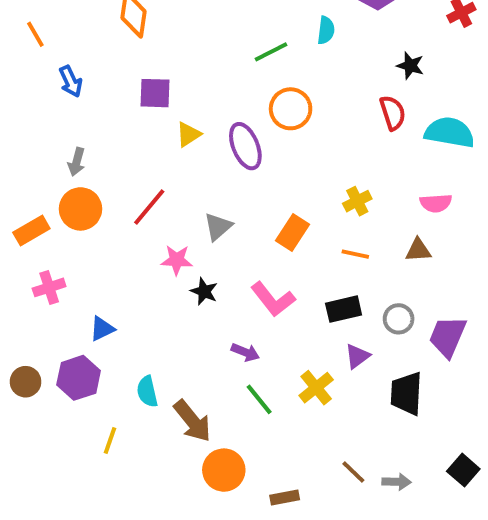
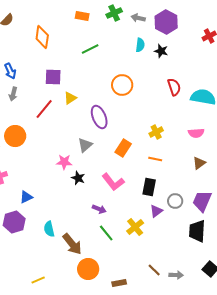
green line: (271, 52) -> (90, 49), moved
black star: (410, 66) -> (161, 51), moved
purple ellipse: (245, 146) -> (99, 117), moved
gray arrow: (77, 162) -> (13, 94), moved
red line: (149, 207) -> (44, 109), moved
brown triangle: (418, 250) -> (199, 163), moved, turned -32
black rectangle: (344, 309) -> (149, 187), turned -66
gray circle: (399, 319) -> (175, 201), moved
black trapezoid: (406, 393) -> (197, 231), moved
yellow line: (110, 441) -> (38, 280), moved, turned 48

